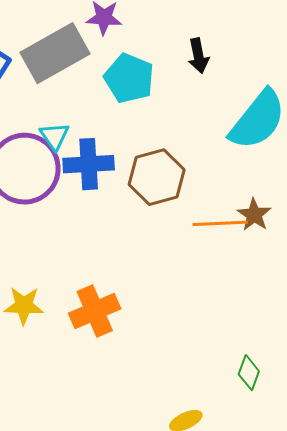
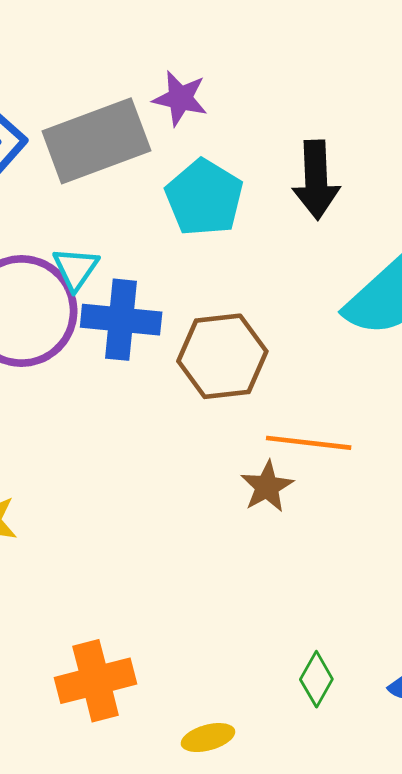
black arrow: (198, 56) -> (316, 180), size x1.4
brown star: (254, 215) -> (267, 487), moved
orange cross: (95, 311) -> (96, 681), moved

